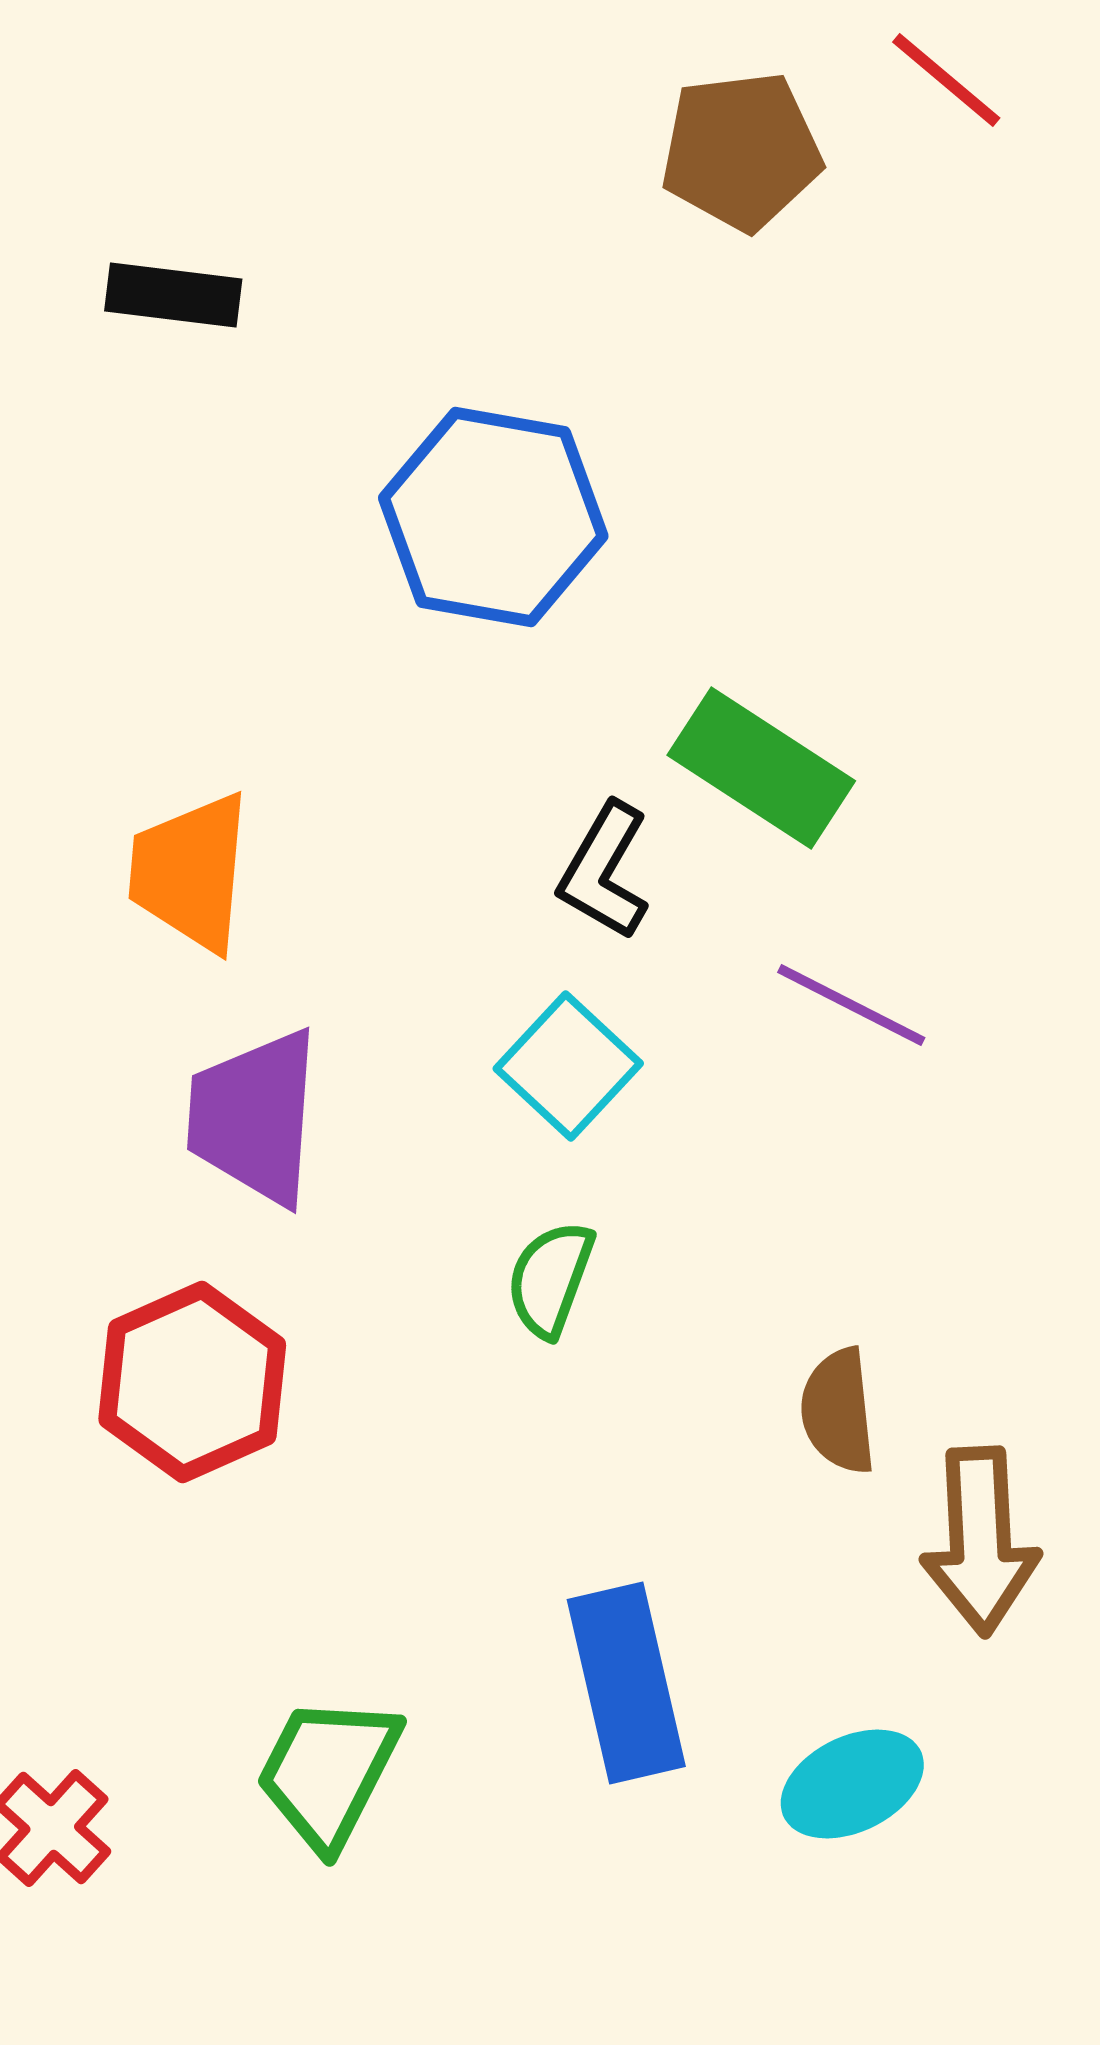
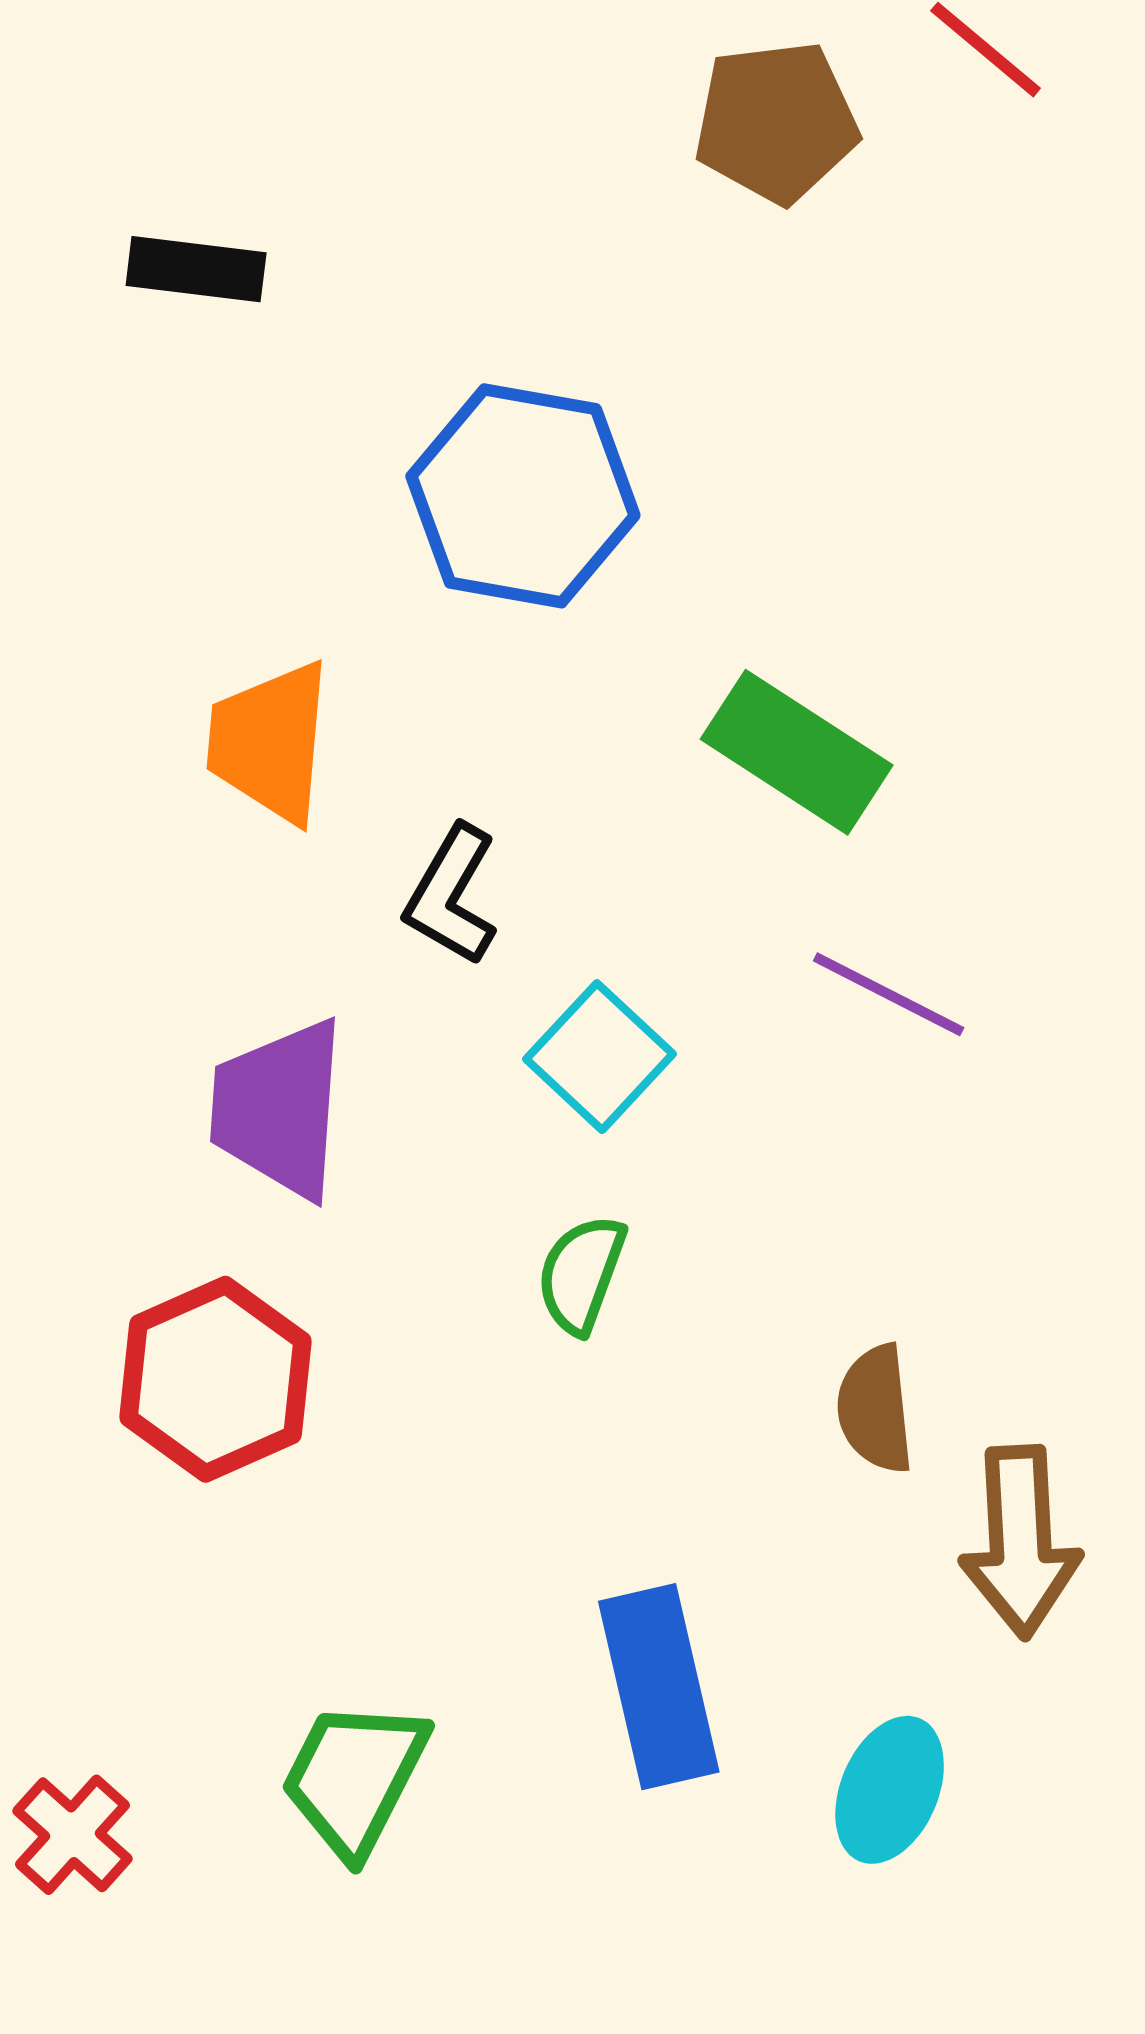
black L-shape: (604, 871) -> (451, 895), moved
orange trapezoid: (190, 872) -> (270, 742), moved
cyan ellipse: (852, 1784) -> (890, 1790), turned -41

